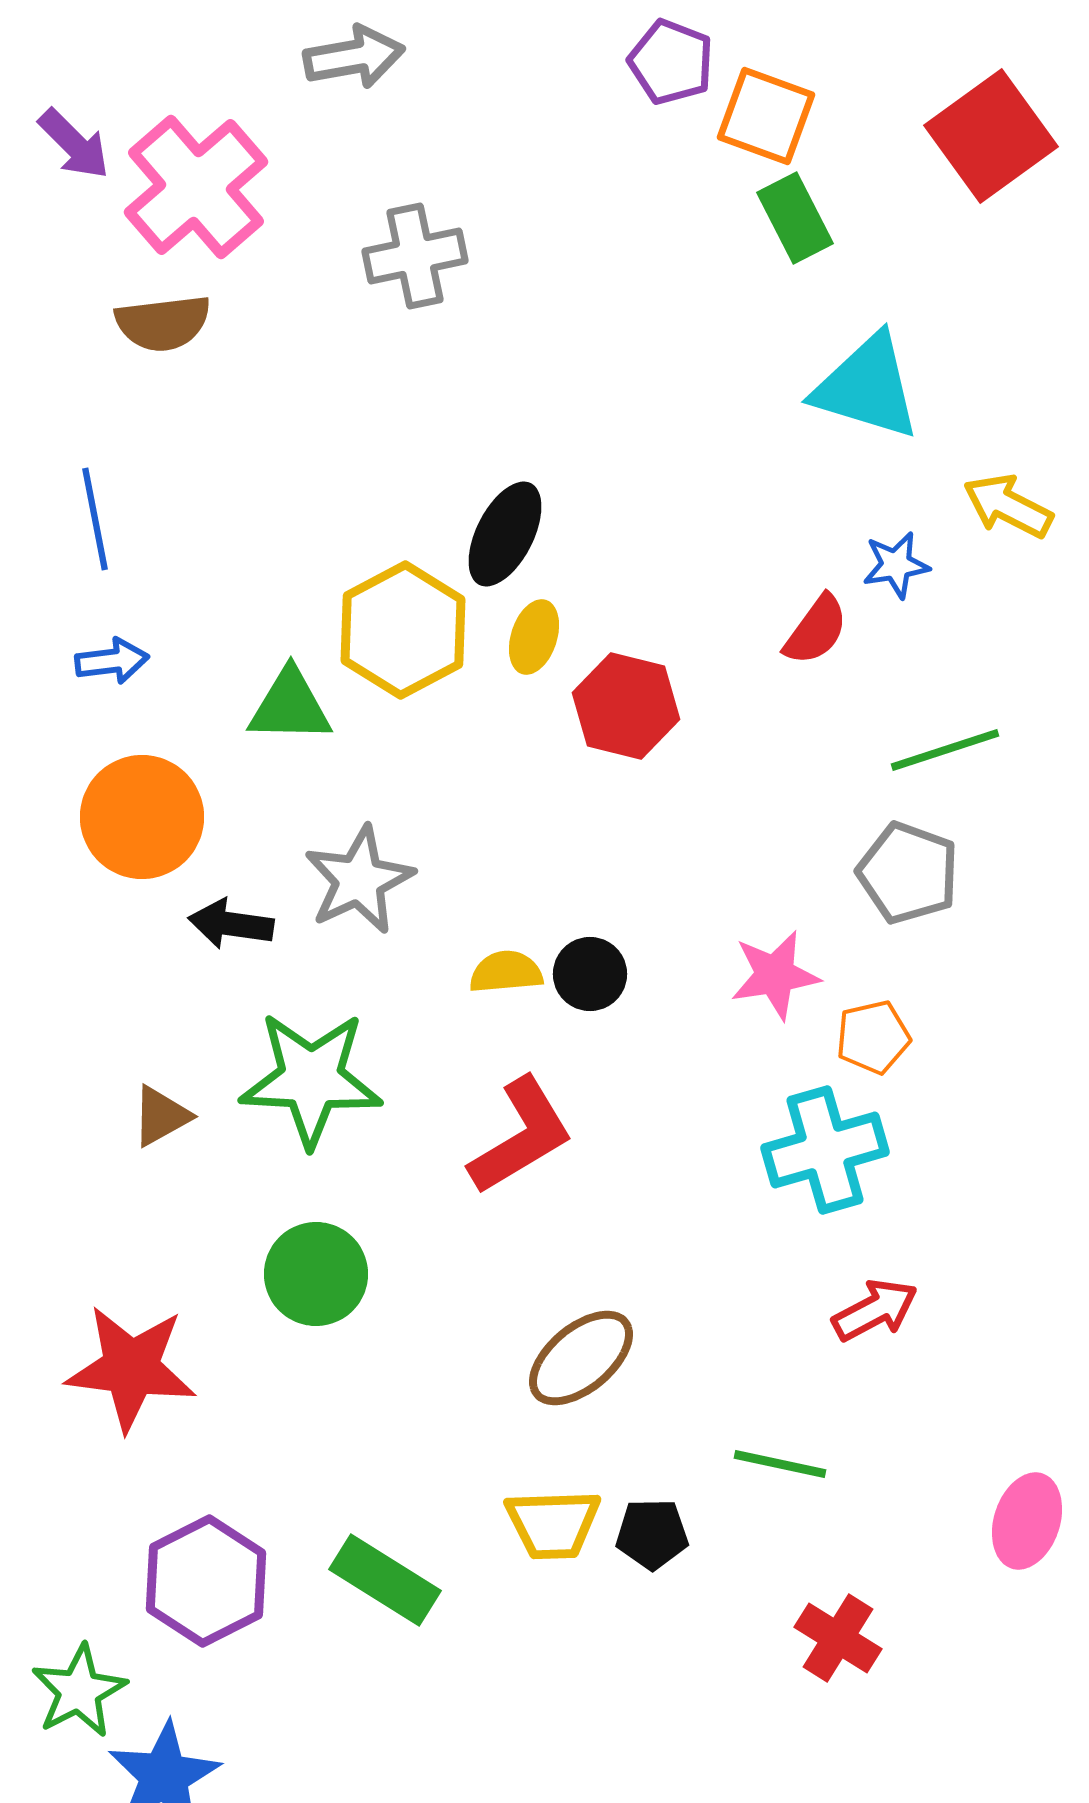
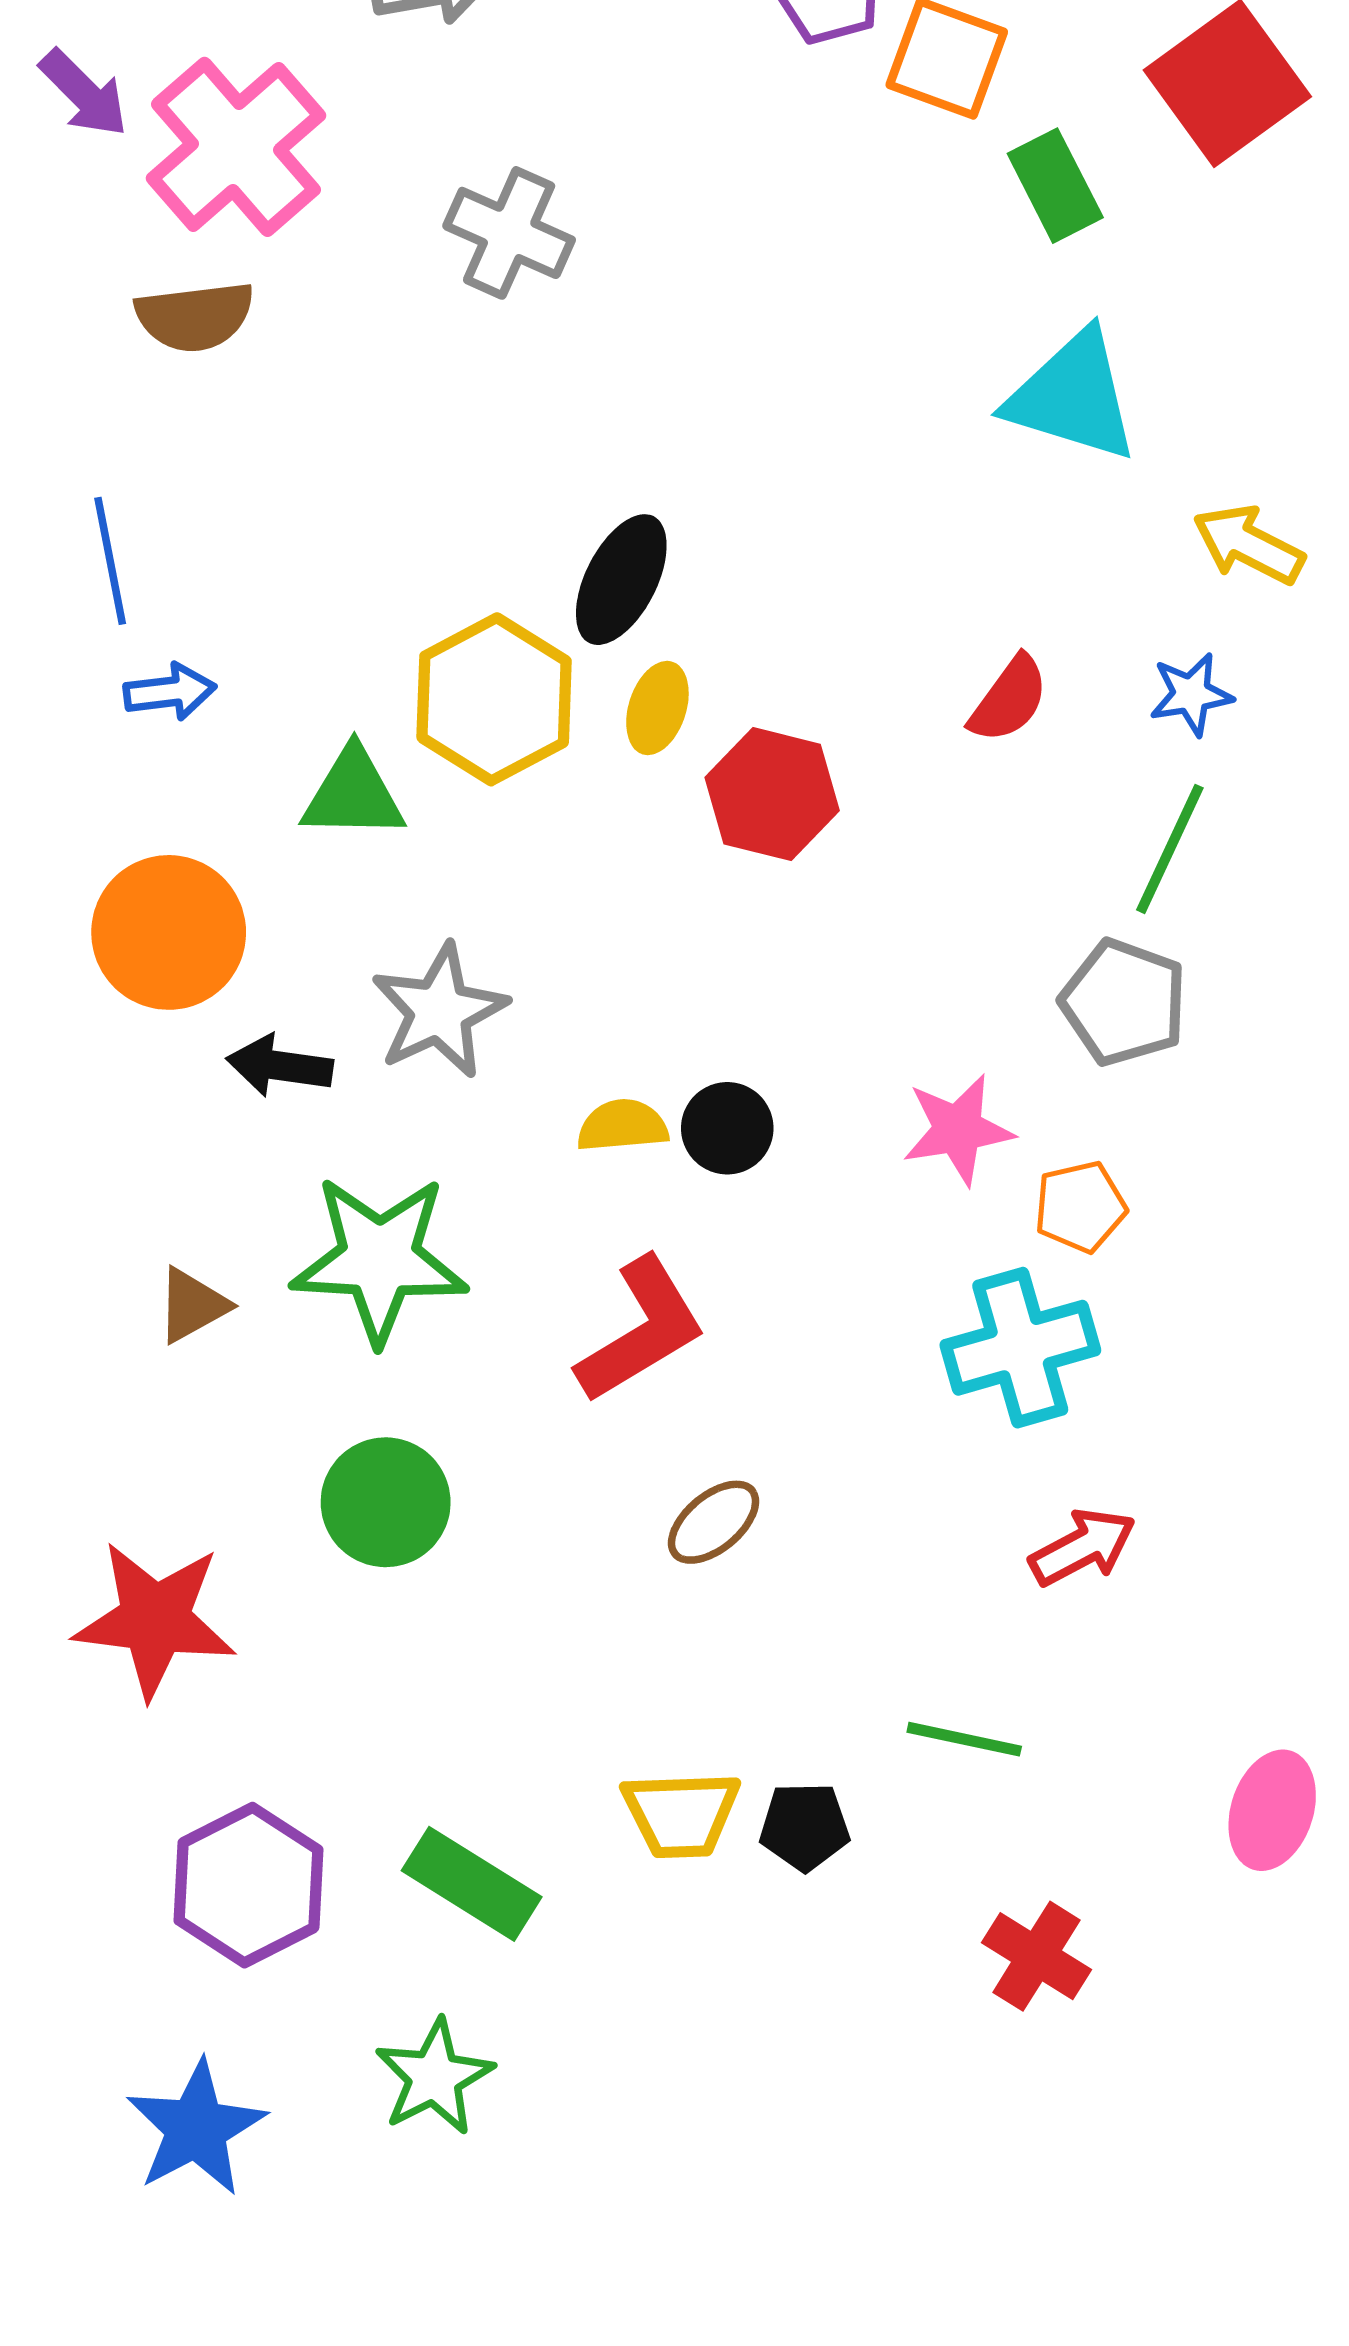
green rectangle: (795, 218) -> (1055, 186), moved
gray cross: (415, 256) -> (509, 233), turned 36
blue star: (896, 565) -> (1191, 694), moved
blue arrow: (112, 661) -> (170, 692), moved
green line: (945, 750) -> (1170, 849), turned -47
brown ellipse: (581, 1358) -> (714, 1522), moved, size x0.7
green star: (79, 1691) -> (434, 2077), moved

